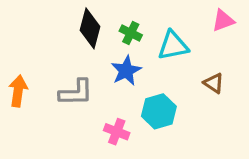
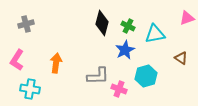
gray L-shape: (76, 93) -> (98, 76), moved

